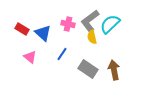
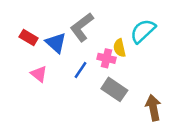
gray L-shape: (90, 21) -> (82, 27), moved
pink cross: (68, 24) -> (106, 58), moved
brown arrow: (114, 70) -> (153, 108), moved

